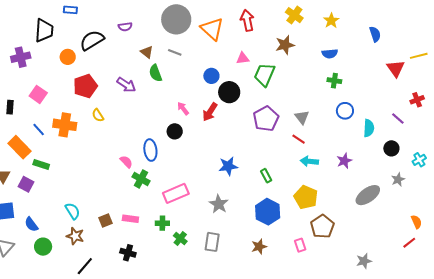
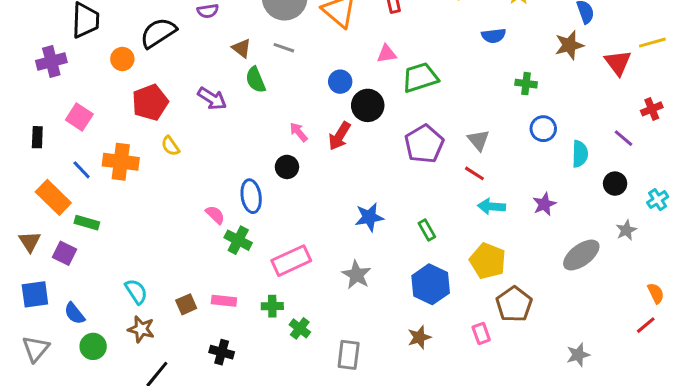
brown star: (285, 45) -> (569, 45), moved
blue semicircle: (330, 54) -> (494, 36), moved
green trapezoid: (264, 75) -> (420, 77), turned 50
gray rectangle: (212, 242) -> (349, 355), moved

